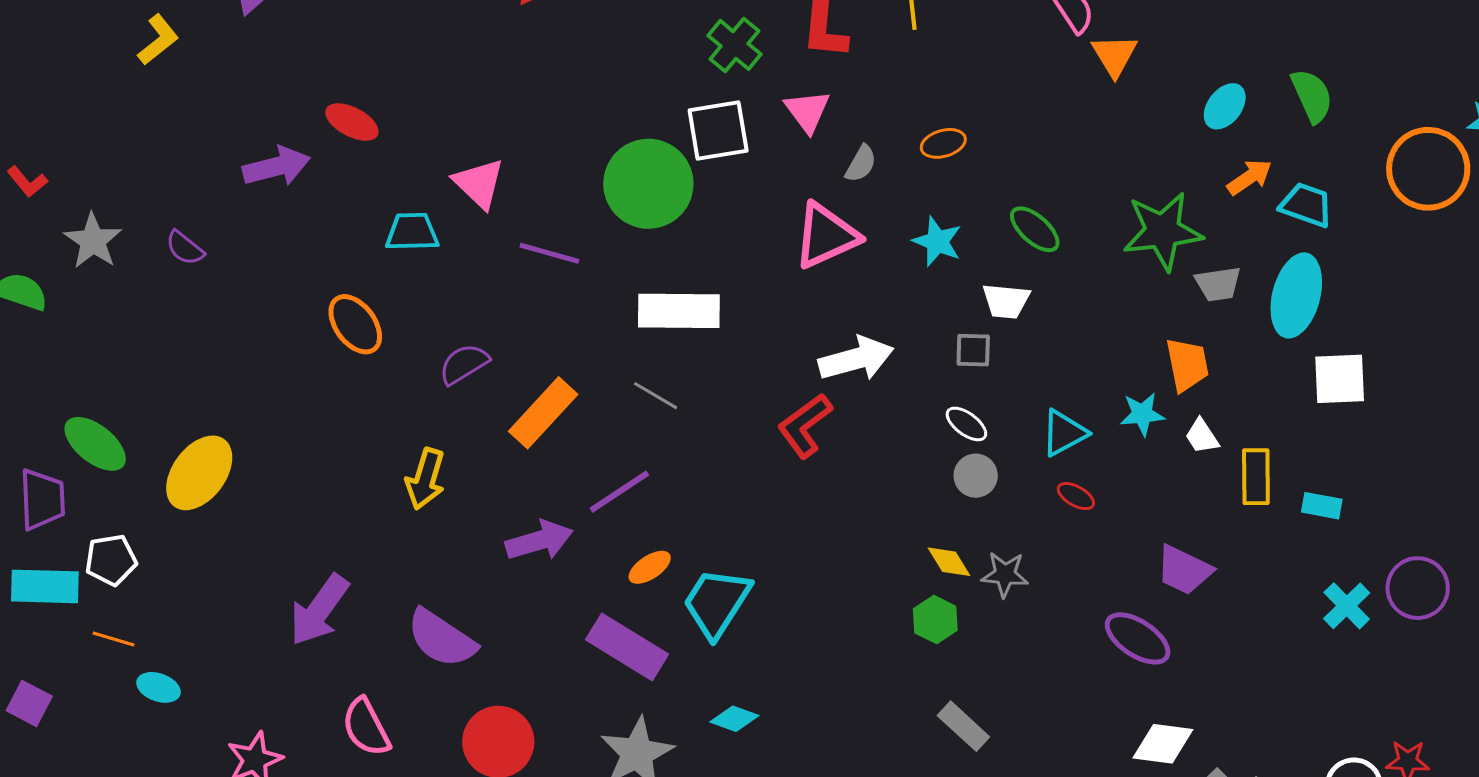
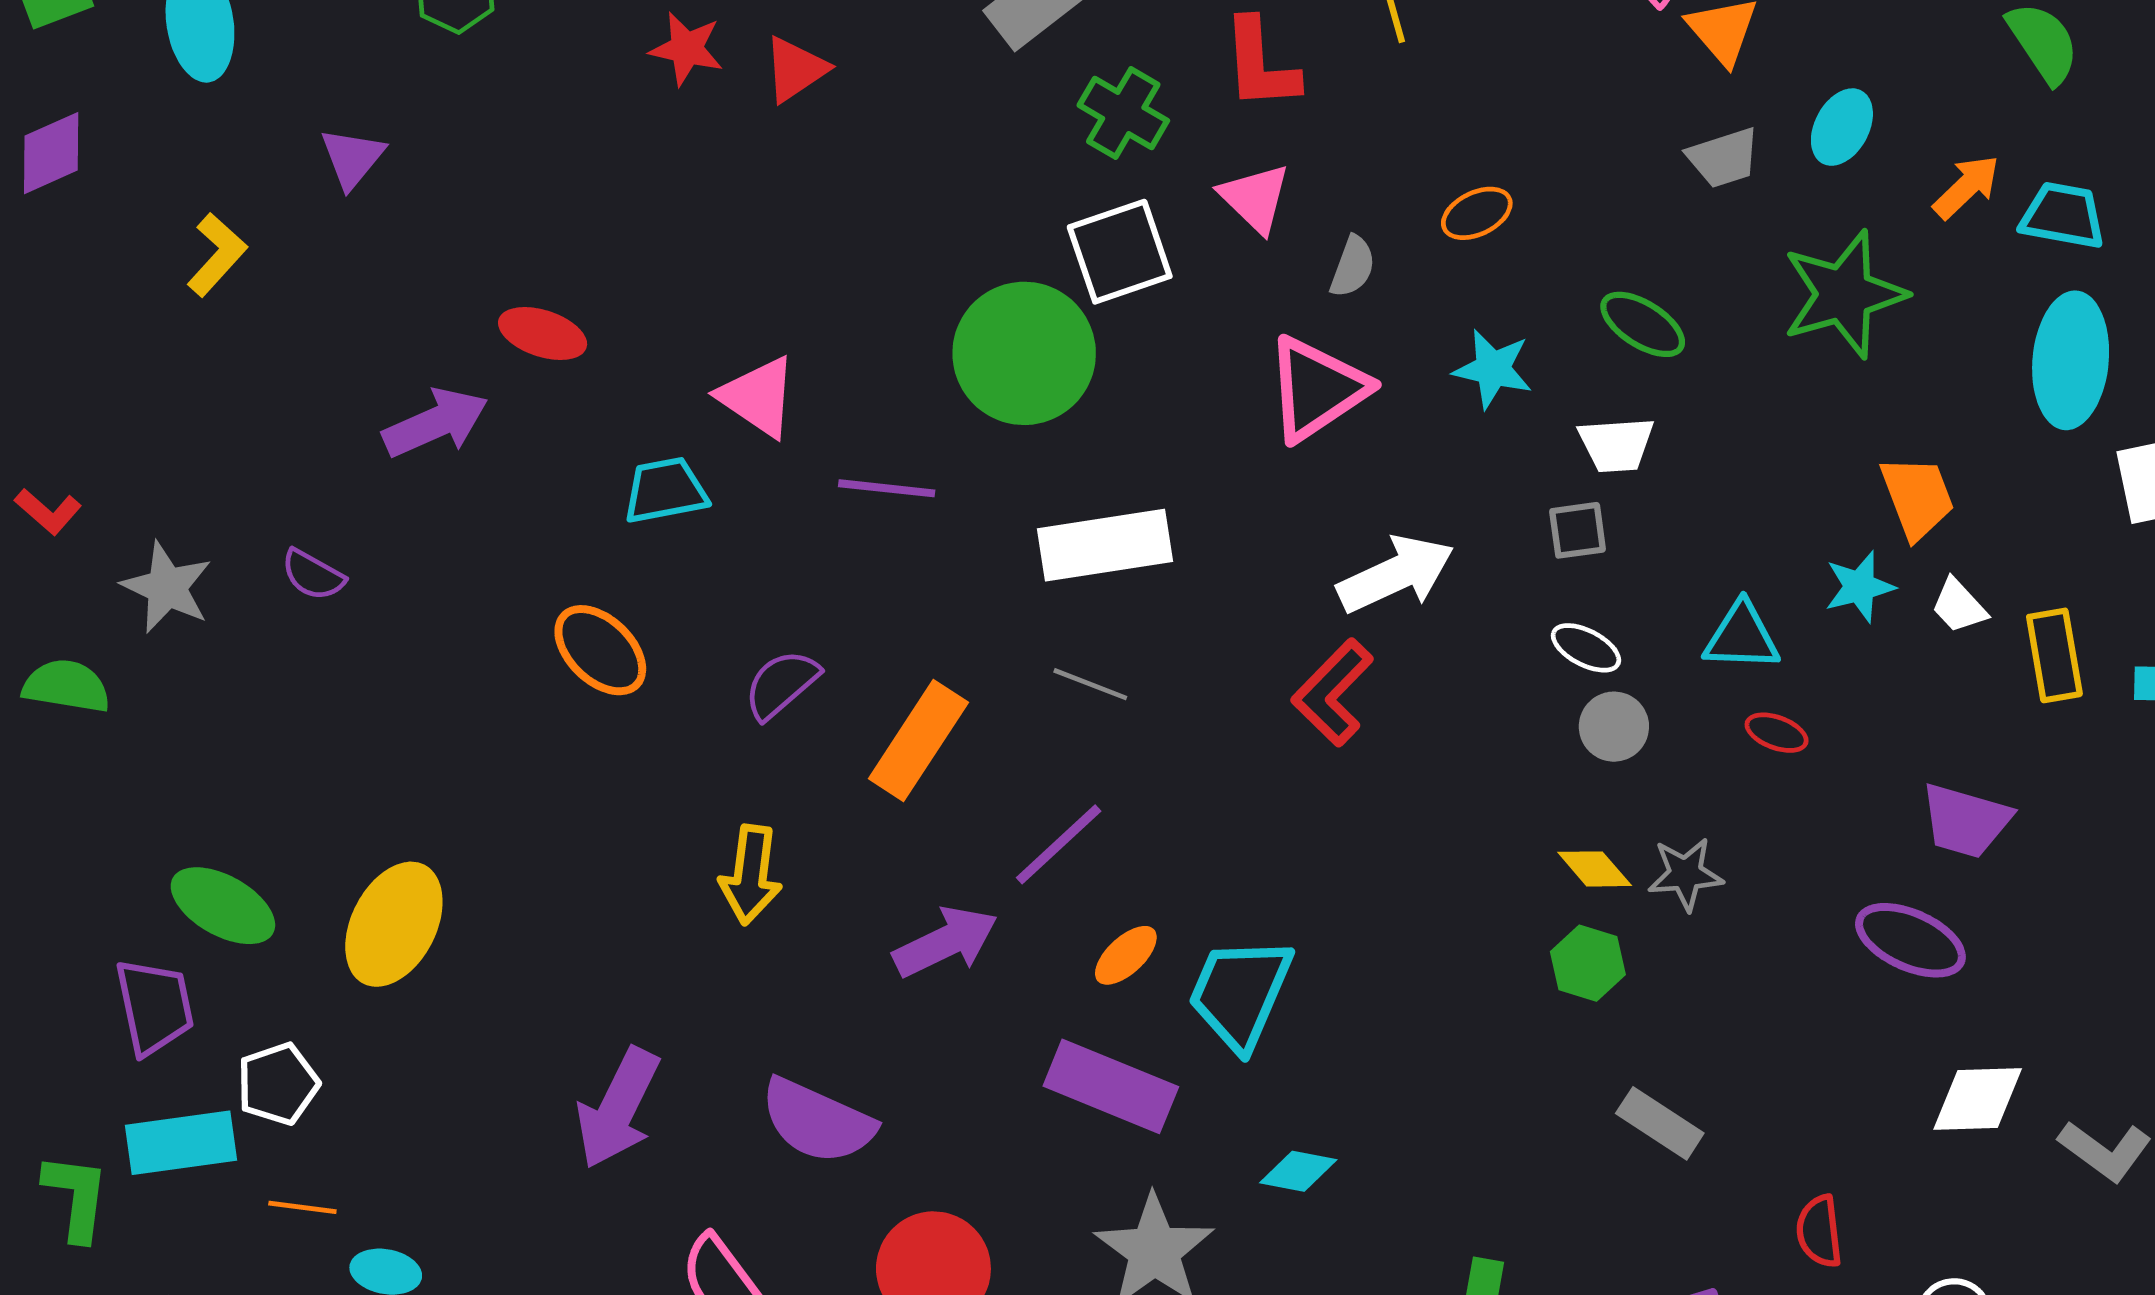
cyan ellipse: (1225, 106) -> (1842, 127), moved
gray trapezoid: (1218, 284) -> (1723, 158), moved
cyan triangle: (1064, 433) -> (1742, 637), turned 40

